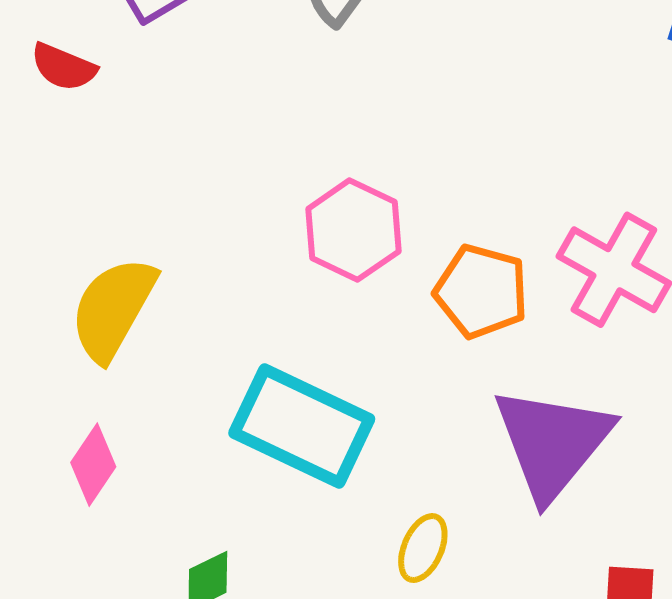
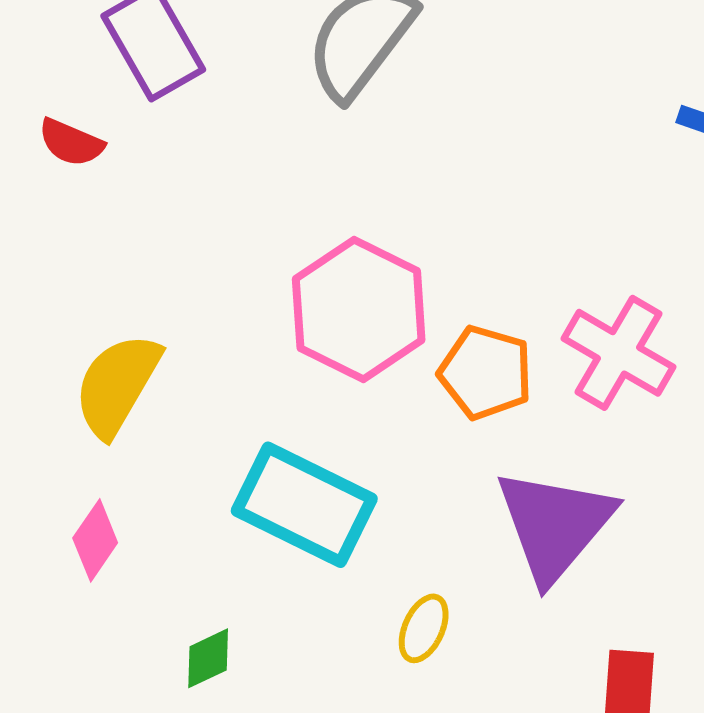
pink hexagon: (353, 230) -> (359, 310), size x1.4

